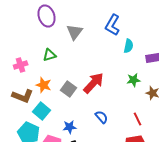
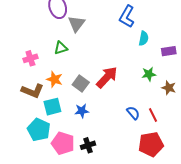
gray triangle: (75, 32) -> (77, 24), moved
cyan square: (42, 111) -> (52, 107), turned 36
blue semicircle: (102, 117) -> (133, 113), moved
blue star: (70, 127) -> (82, 111), moved

